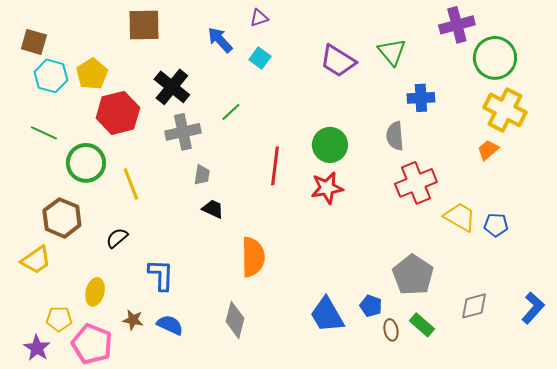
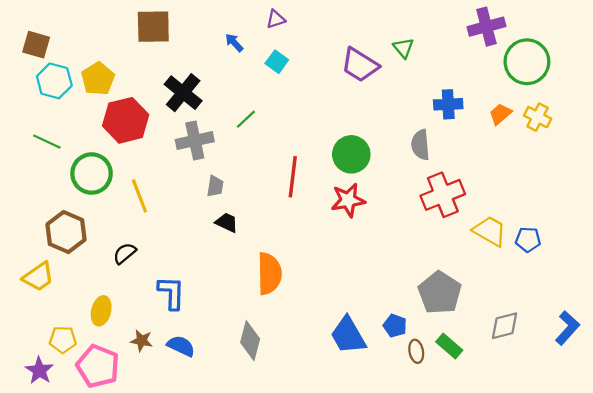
blue arrow: (220, 40) -> (234, 43), size x0.7
green triangle: (392, 52) -> (403, 48), moved, size x0.7
yellow cross: (505, 110) -> (538, 117), size x0.6
orange trapezoid: (488, 150) -> (500, 114), moved

